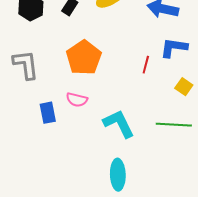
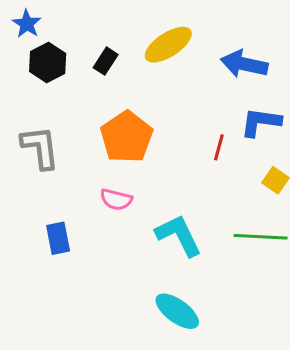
blue rectangle: (48, 113) -> (58, 238), moved
cyan ellipse: (118, 175) -> (177, 311), turned -52

